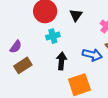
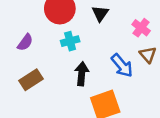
purple semicircle: (16, 47) -> (25, 42), moved
blue arrow: (92, 55) -> (122, 65), turned 36

